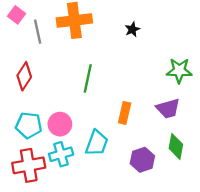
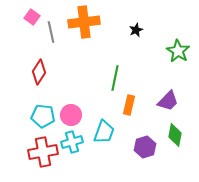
green star: (179, 71) -> (178, 51), moved, turned 30
green line: (88, 78) -> (115, 78), moved
purple trapezoid: (168, 109) -> (168, 101), turned -30

